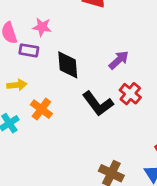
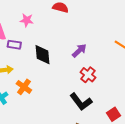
pink star: (42, 27) -> (27, 20), moved
black L-shape: (98, 104) -> (81, 102), moved

